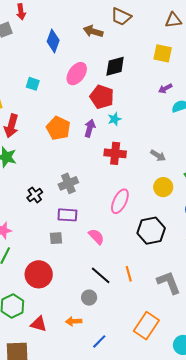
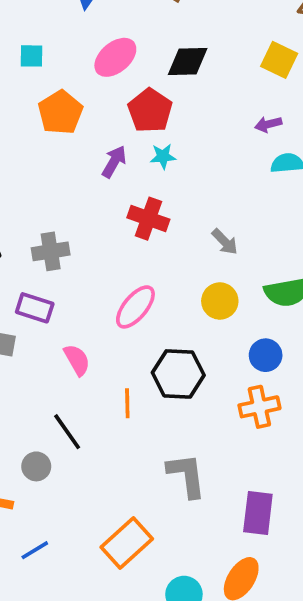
cyan square: (33, 84) -> (32, 56), turned -32
orange pentagon: (58, 128) -> (60, 112), moved
orange line: (129, 274) -> (127, 403), moved

